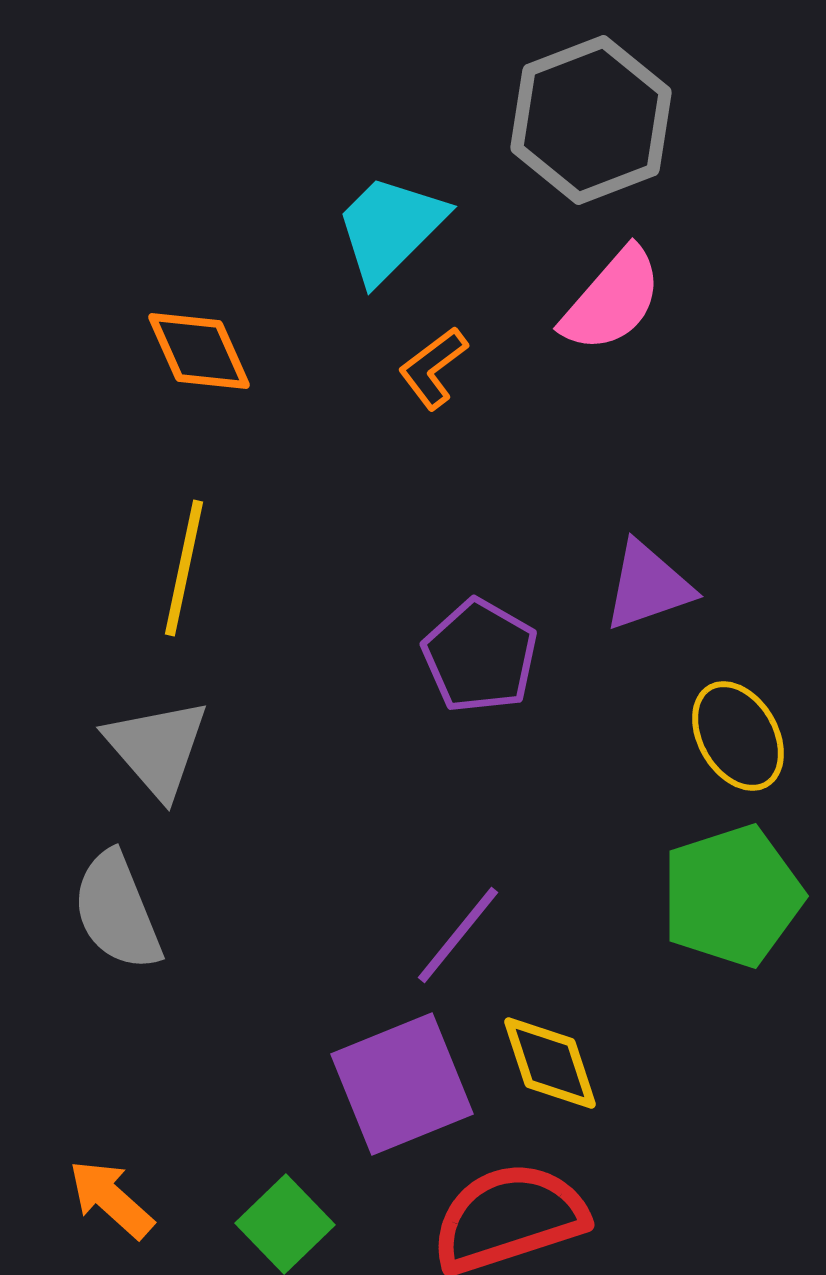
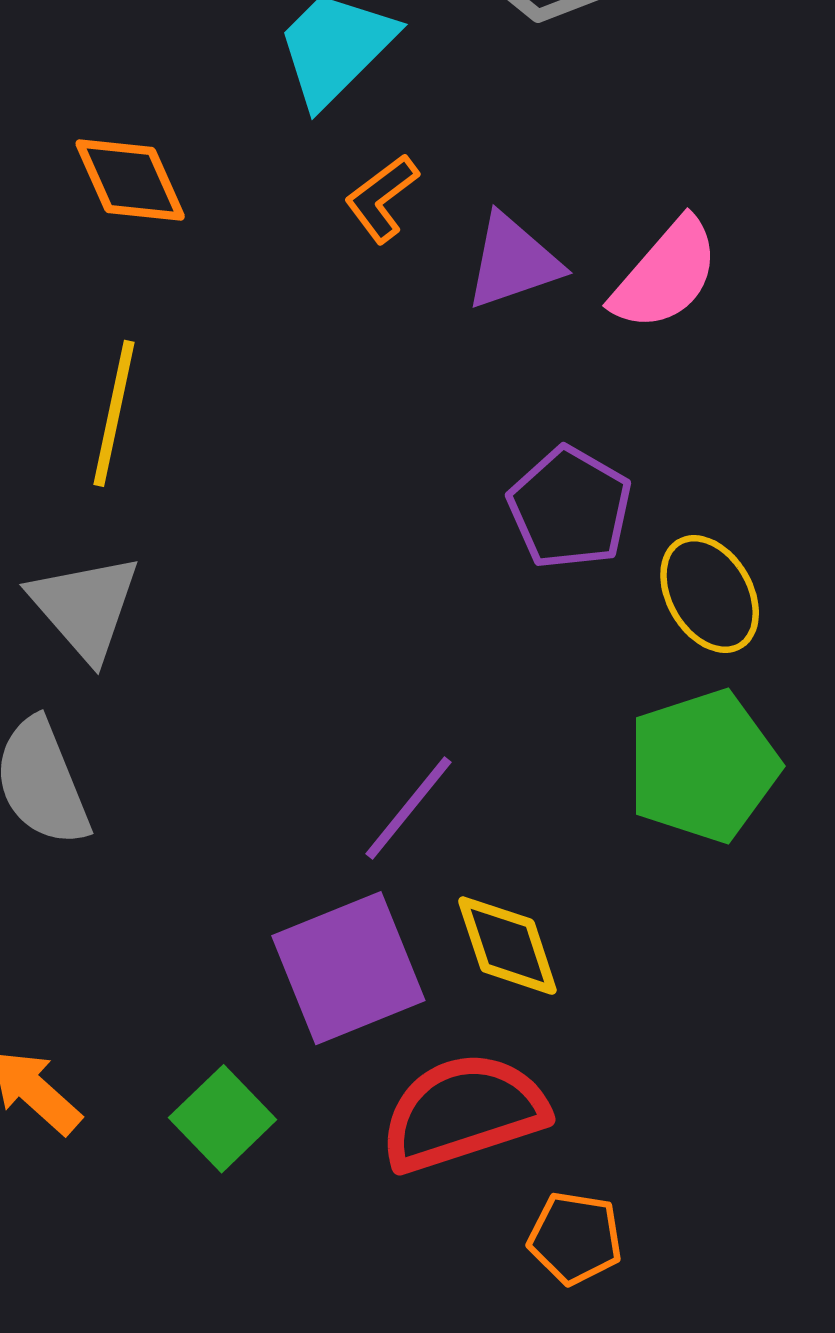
pink semicircle: (612, 300) -> (666, 275), moved
purple triangle: (648, 586) -> (513, 262), moved
purple pentagon: (480, 656) -> (570, 508), moved

